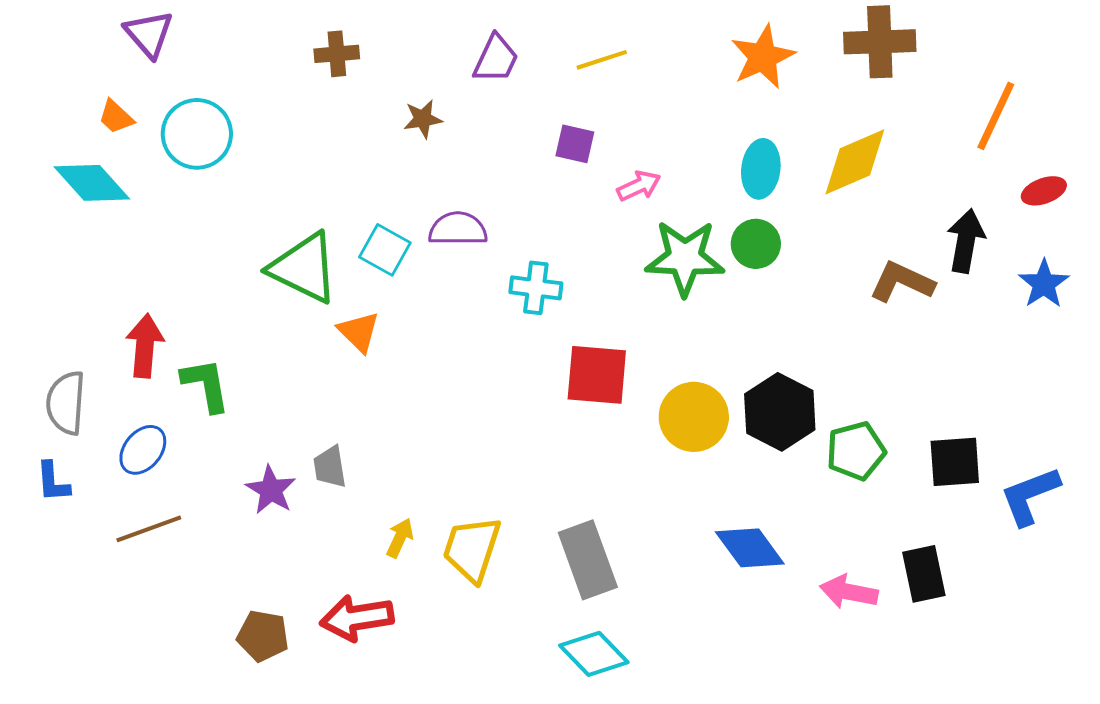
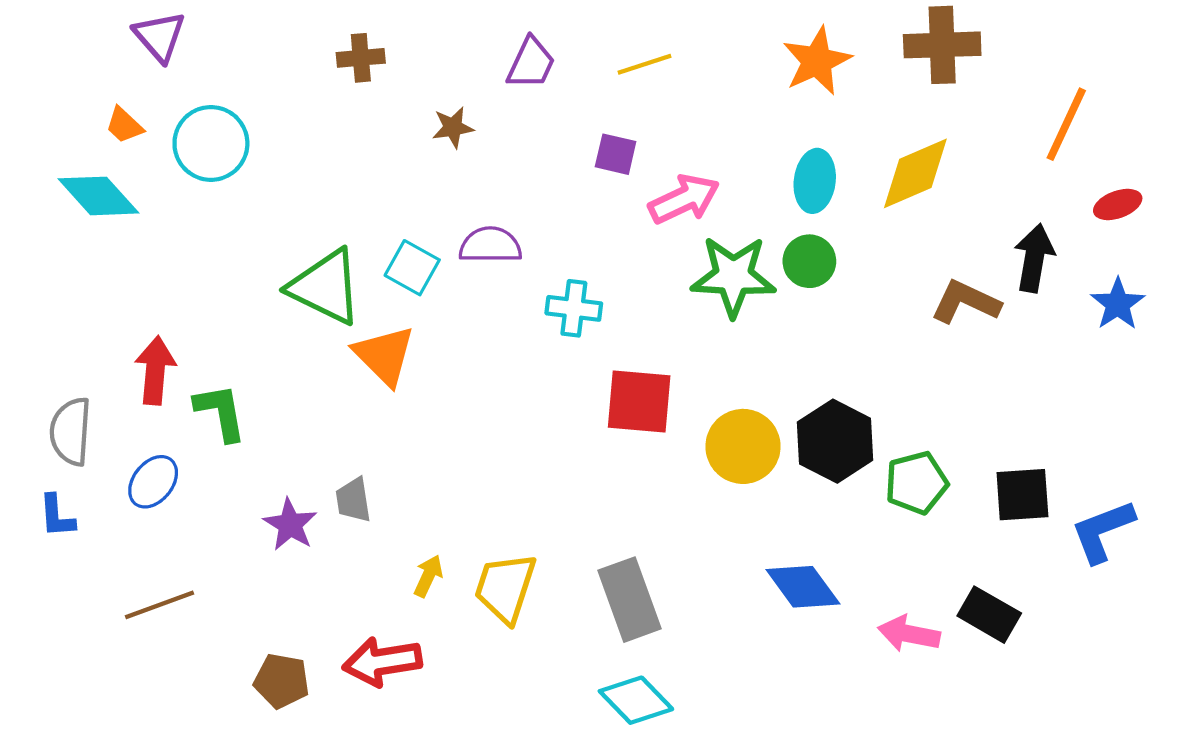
pink arrow: (639, 186) -> (684, 199), size x1.5
orange triangle: (359, 332) -> (384, 355), size x1.4
brown line: (149, 529) -> (160, 605), moved
black rectangle: (924, 574) -> (989, 615), turned -48

